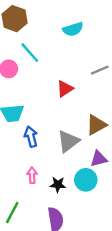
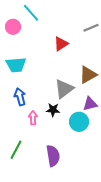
blue arrow: (31, 137) -> (20, 97), moved
black star: (58, 185) -> (53, 110), moved

